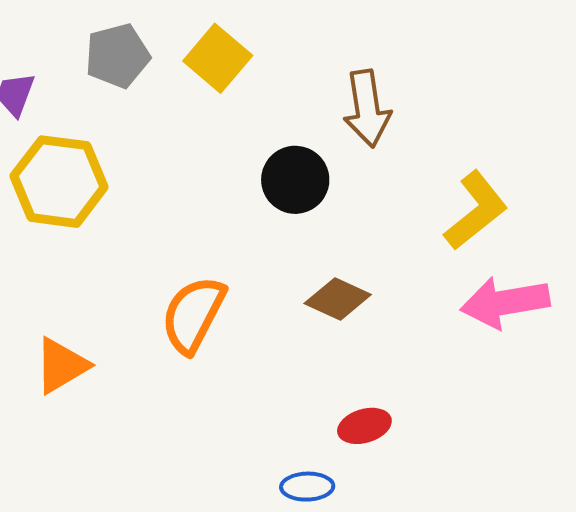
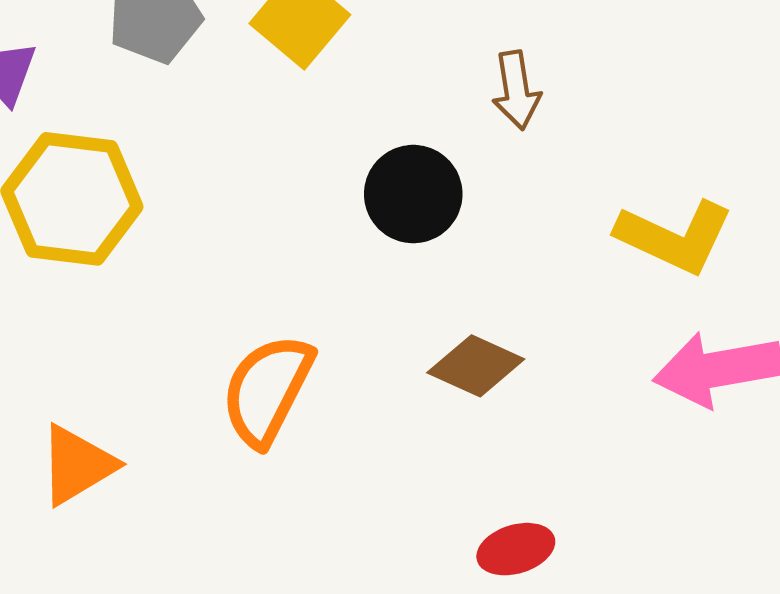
brown arrow: (367, 108) -> (516, 90), size x0.7
yellow L-shape: (476, 211) -> (675, 237), turned 64

